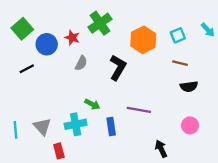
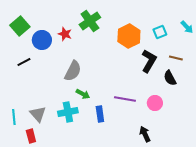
gray semicircle: (81, 63) -> (73, 71), moved, size x1.5
brown line: (180, 63) -> (176, 58), moved
black L-shape: (118, 68) -> (149, 61), moved
black semicircle: (189, 87) -> (170, 78), turned 70
pink circle: (190, 125) -> (155, 103), moved
red rectangle: (59, 151) -> (31, 136), moved

